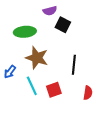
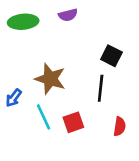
black square: (63, 25) -> (111, 56), moved
green ellipse: (25, 32) -> (23, 22), moved

